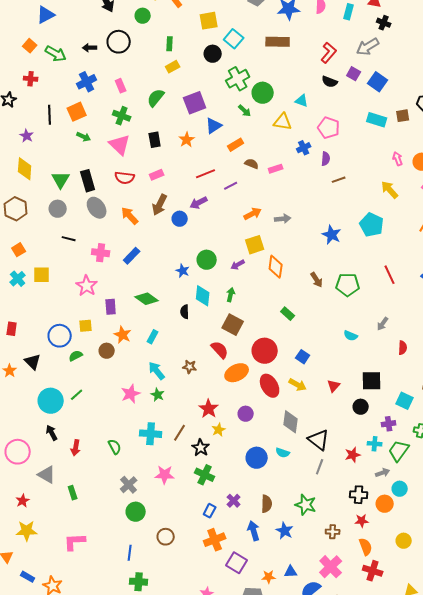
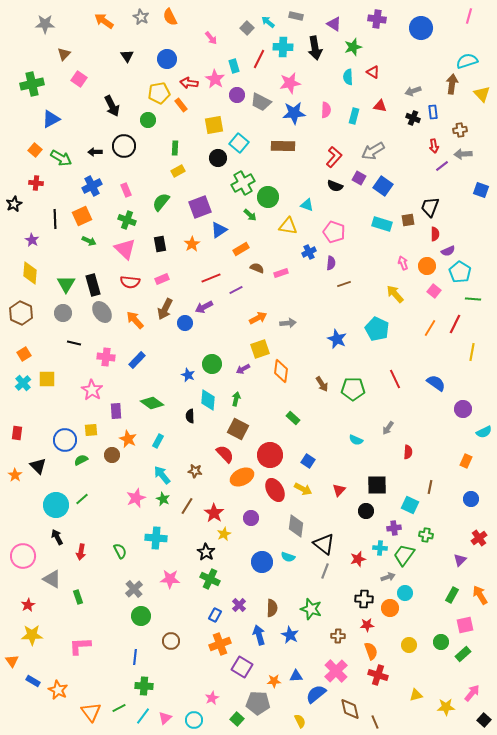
black cross: (384, 23) -> (413, 118), moved
brown line: (180, 433) -> (187, 506), moved

